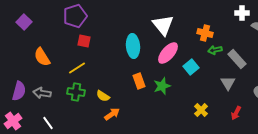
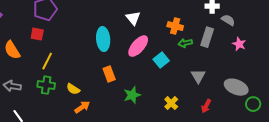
white triangle: (163, 25) -> (133, 18), size x0.7
red square: (84, 41) -> (37, 34), moved
gray rectangle: (237, 59) -> (207, 37), moved, turned 60
yellow line: (77, 68) -> (47, 61), turned -30
green star: (162, 86) -> (132, 95), moved

